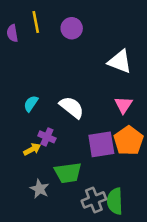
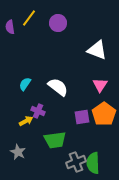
yellow line: (36, 22) -> (29, 18), turned 48
purple square: (101, 144) -> (82, 117), size x0.7
gray star: (40, 189) -> (18, 152), moved

